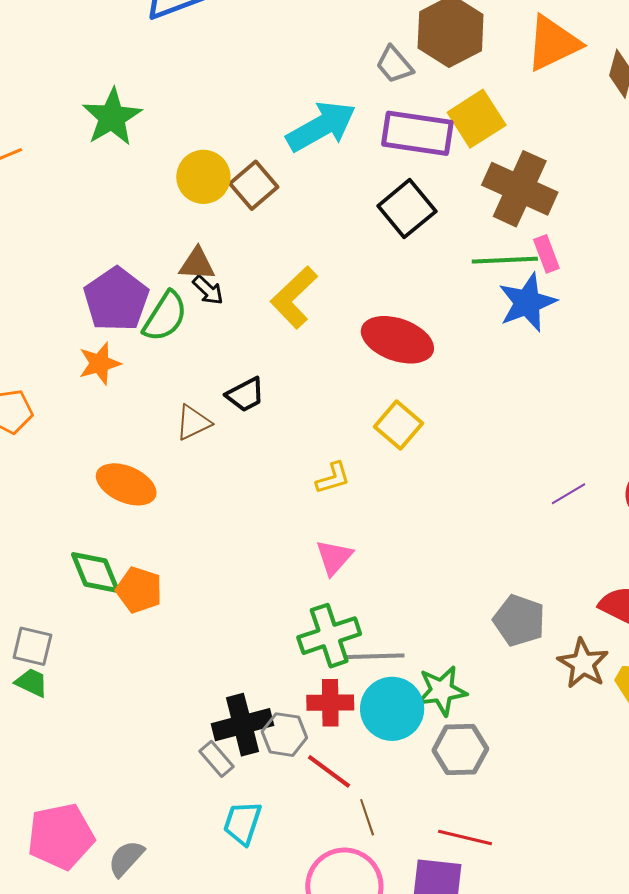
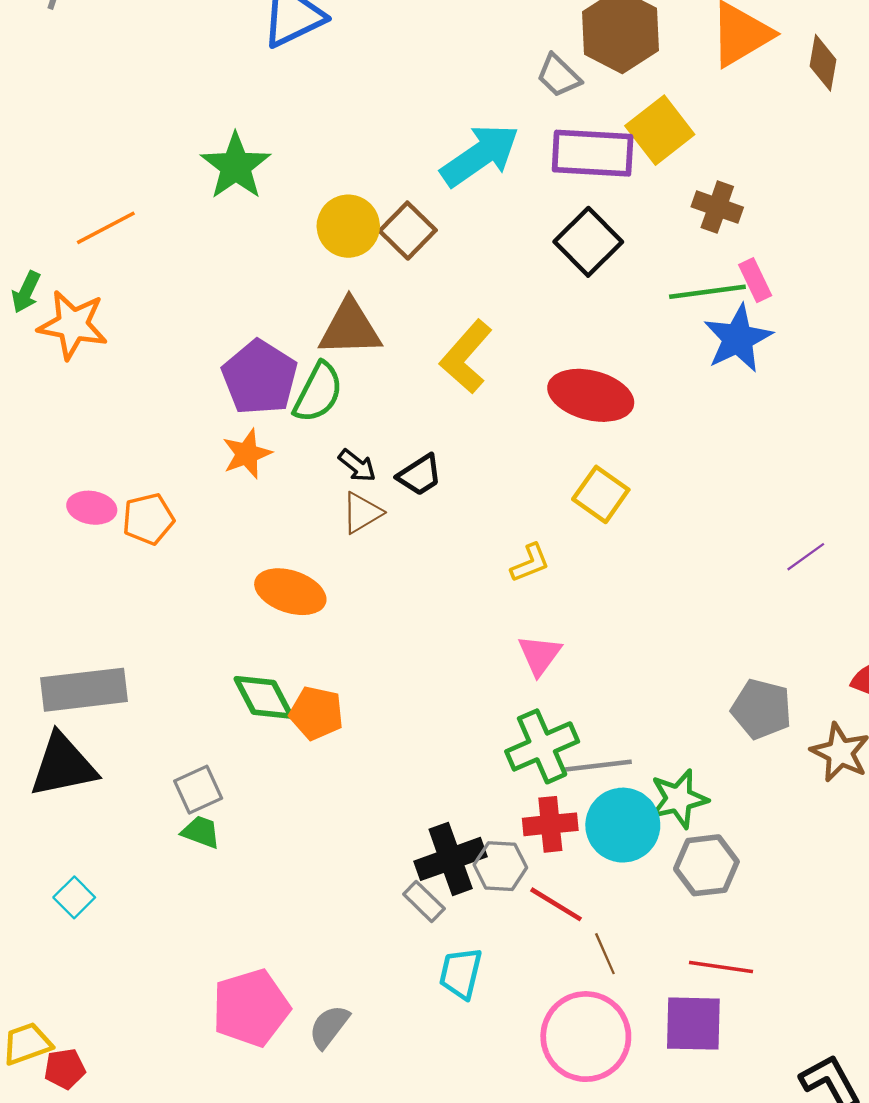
brown cross: (520, 189) -> (717, 207), size x0.6
brown triangle: (197, 264) -> (350, 328), size x1.5
black arrow: (208, 290) -> (357, 466), moved
gray square: (32, 646) -> (198, 790), turned -33

